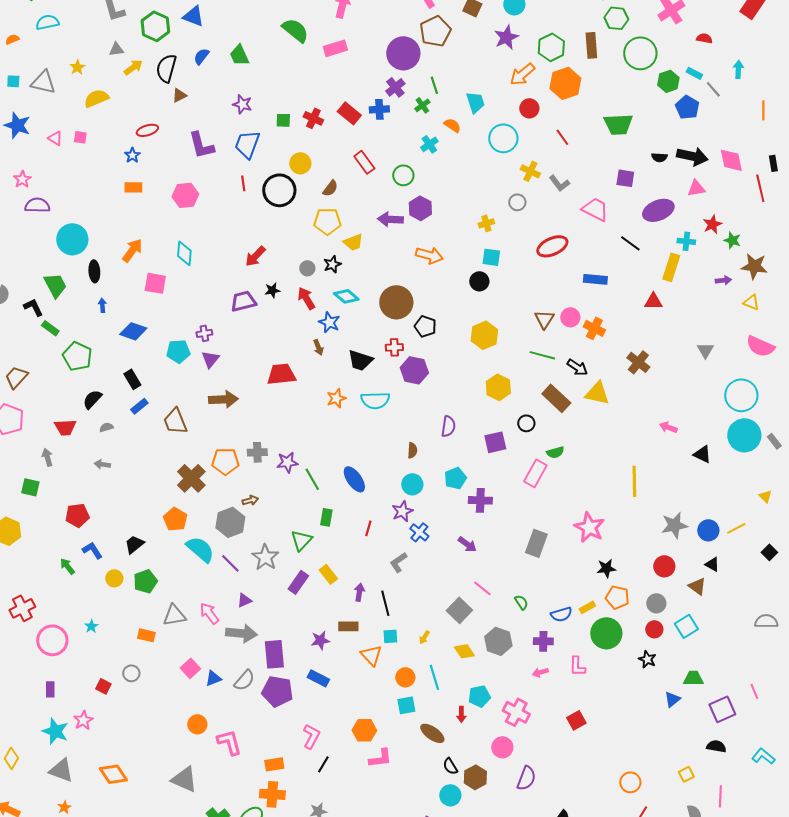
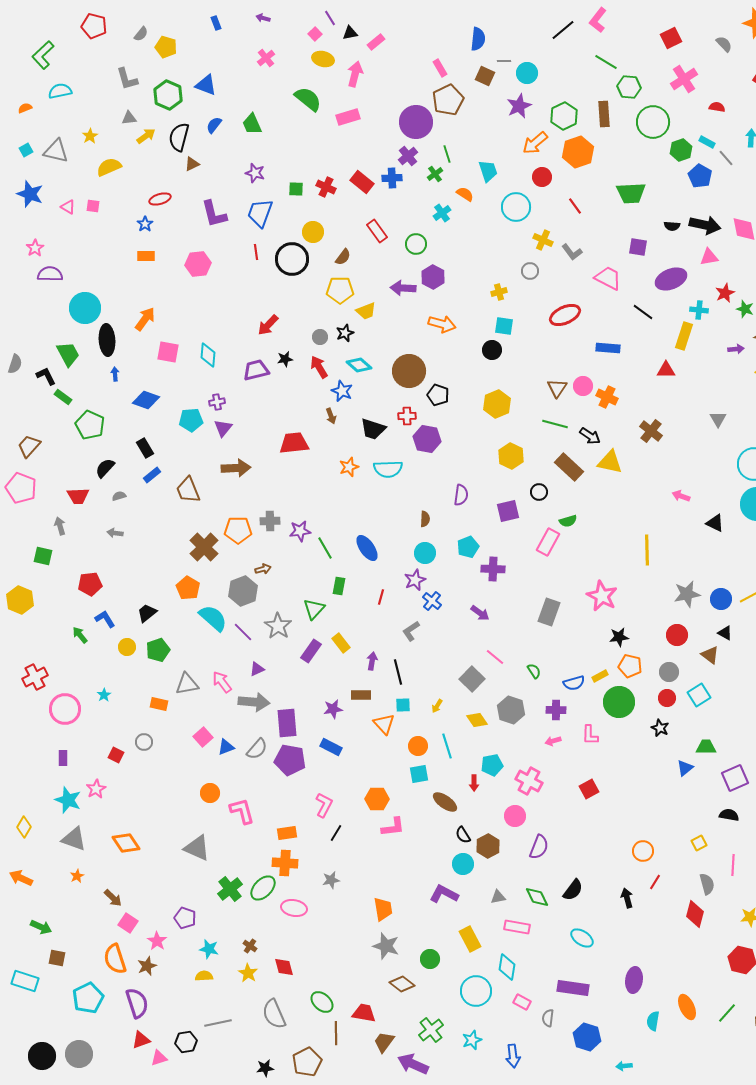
cyan square: (13, 81) -> (26, 150), turned -32
cyan diamond: (184, 253) -> (208, 355), moved
black ellipse: (94, 271) -> (107, 340), size x1.4

